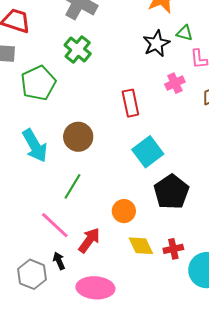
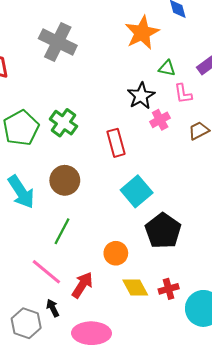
black star: (156, 44) -> (141, 96), moved
green cross: (78, 49) -> (64, 123), moved

